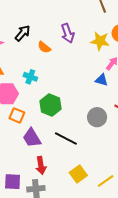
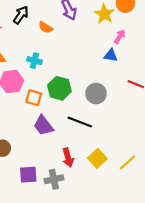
yellow star: (100, 41) -> (104, 14), turned 30
orange square: (17, 115) -> (34, 98), moved
gray circle: (97, 117) -> (96, 94), moved
red arrow: (41, 165) -> (68, 158), moved

